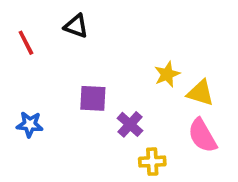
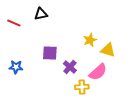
black triangle: (76, 26) -> (41, 14), turned -32
red line: (26, 43) -> (14, 23), turned -40
pink semicircle: (202, 136) -> (98, 72), moved, turned -102

